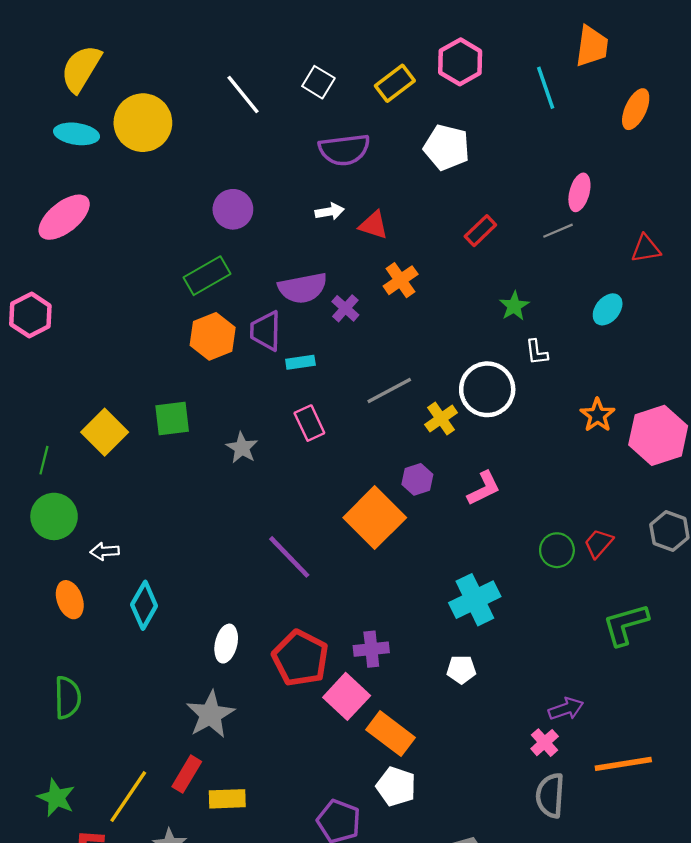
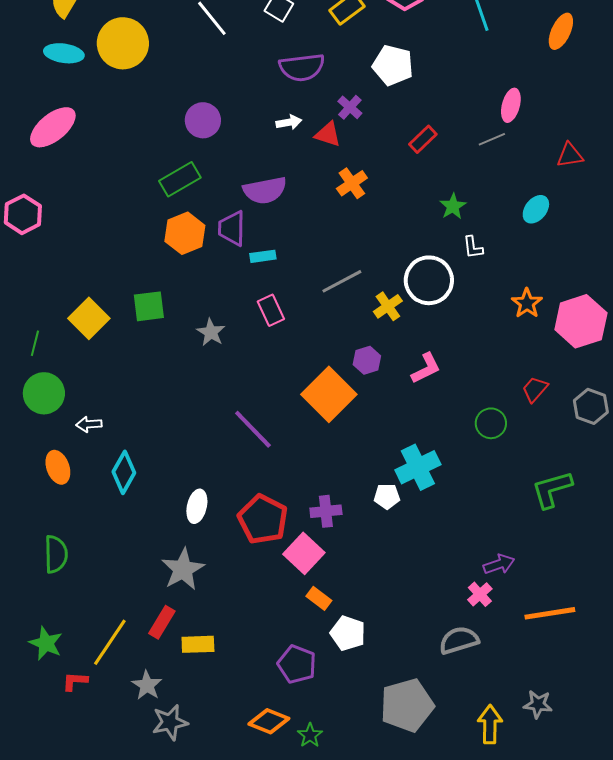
purple cross: (345, 308) -> (350, 107), moved
red trapezoid: (599, 543) -> (535, 389), moved
white pentagon: (461, 669) -> (387, 496), moved
orange rectangle: (390, 734) -> (319, 598), moved, size x0.6
gray semicircle: (550, 795) -> (459, 640), moved, turned 69

